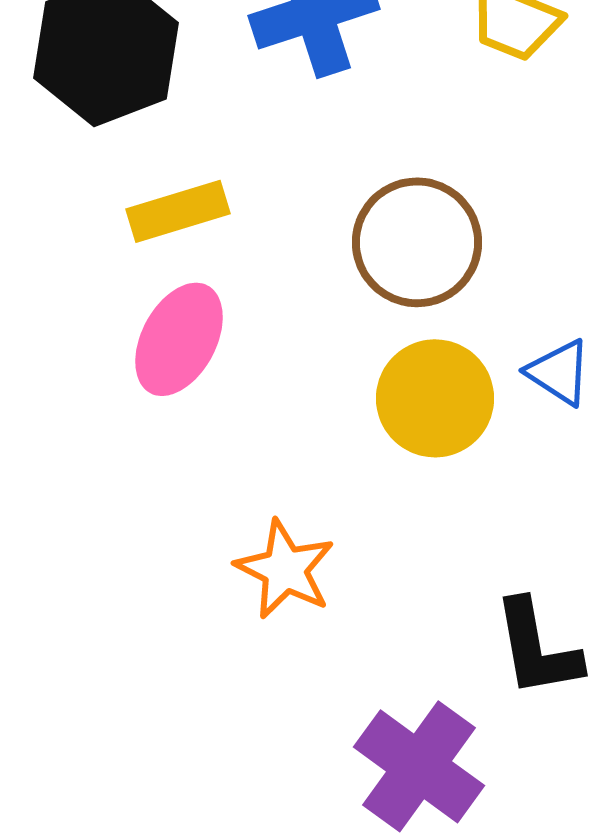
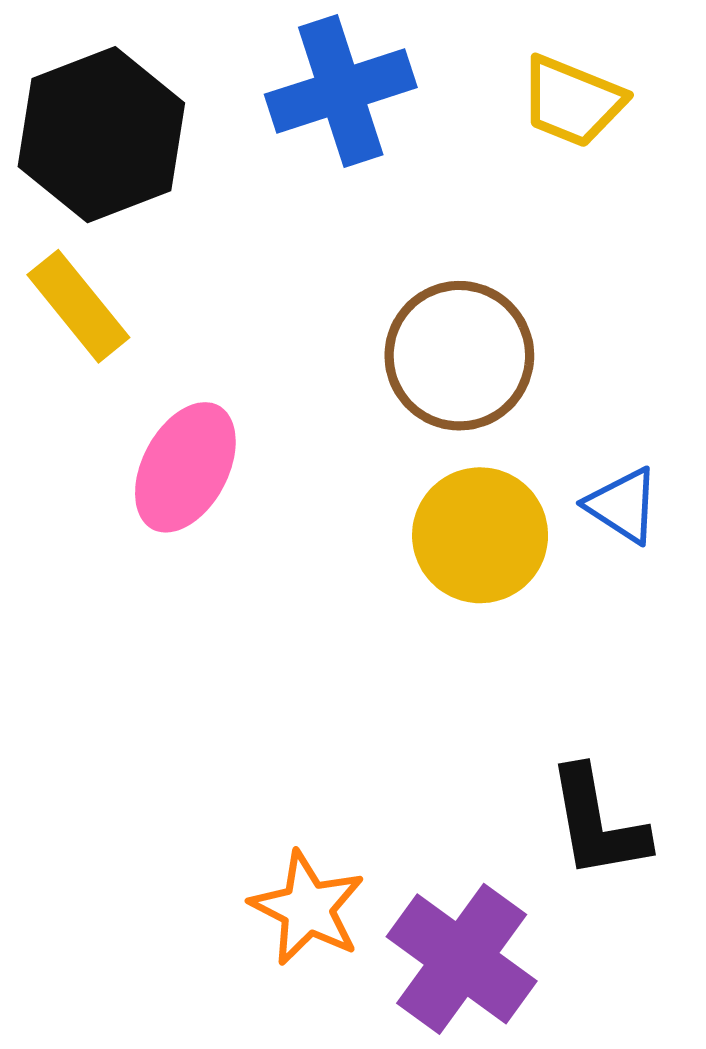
yellow rectangle: (178, 211) -> (78, 306), moved, turned 68
orange star: (285, 569) -> (307, 908), moved

